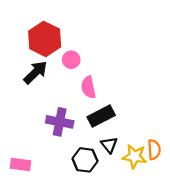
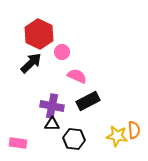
pink semicircle: (88, 87) -> (77, 76), turned 126
black triangle: (109, 145) -> (52, 124), moved, turned -49

